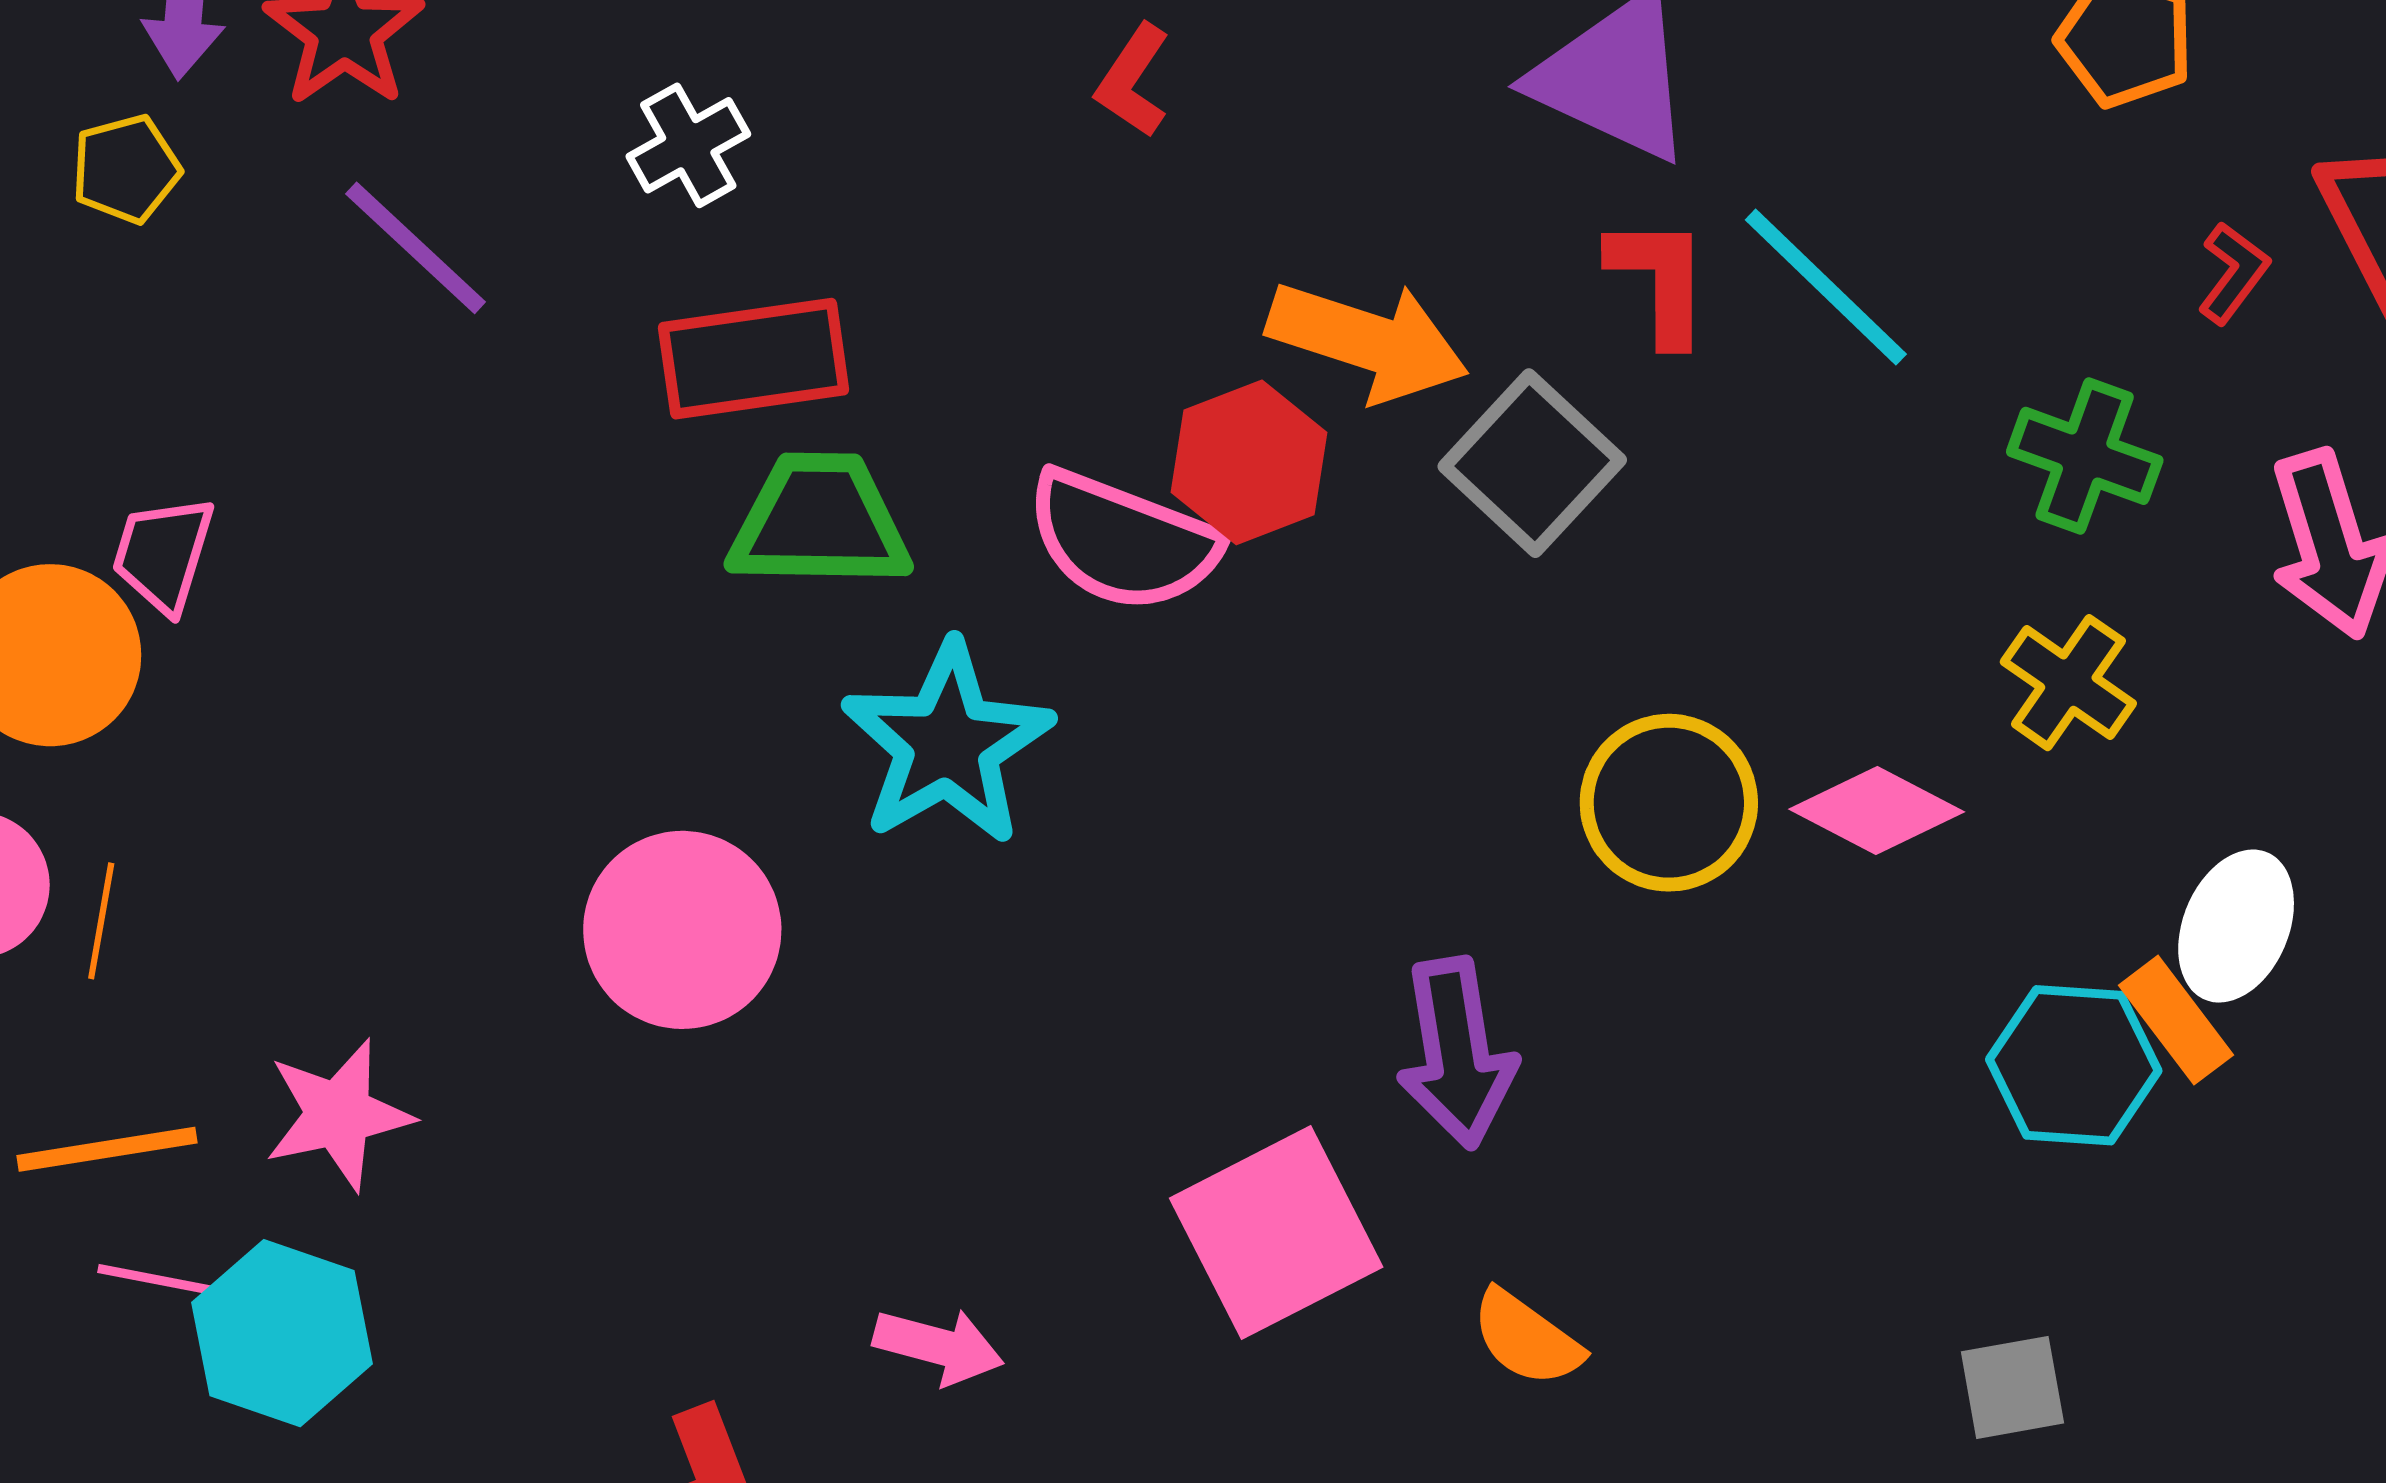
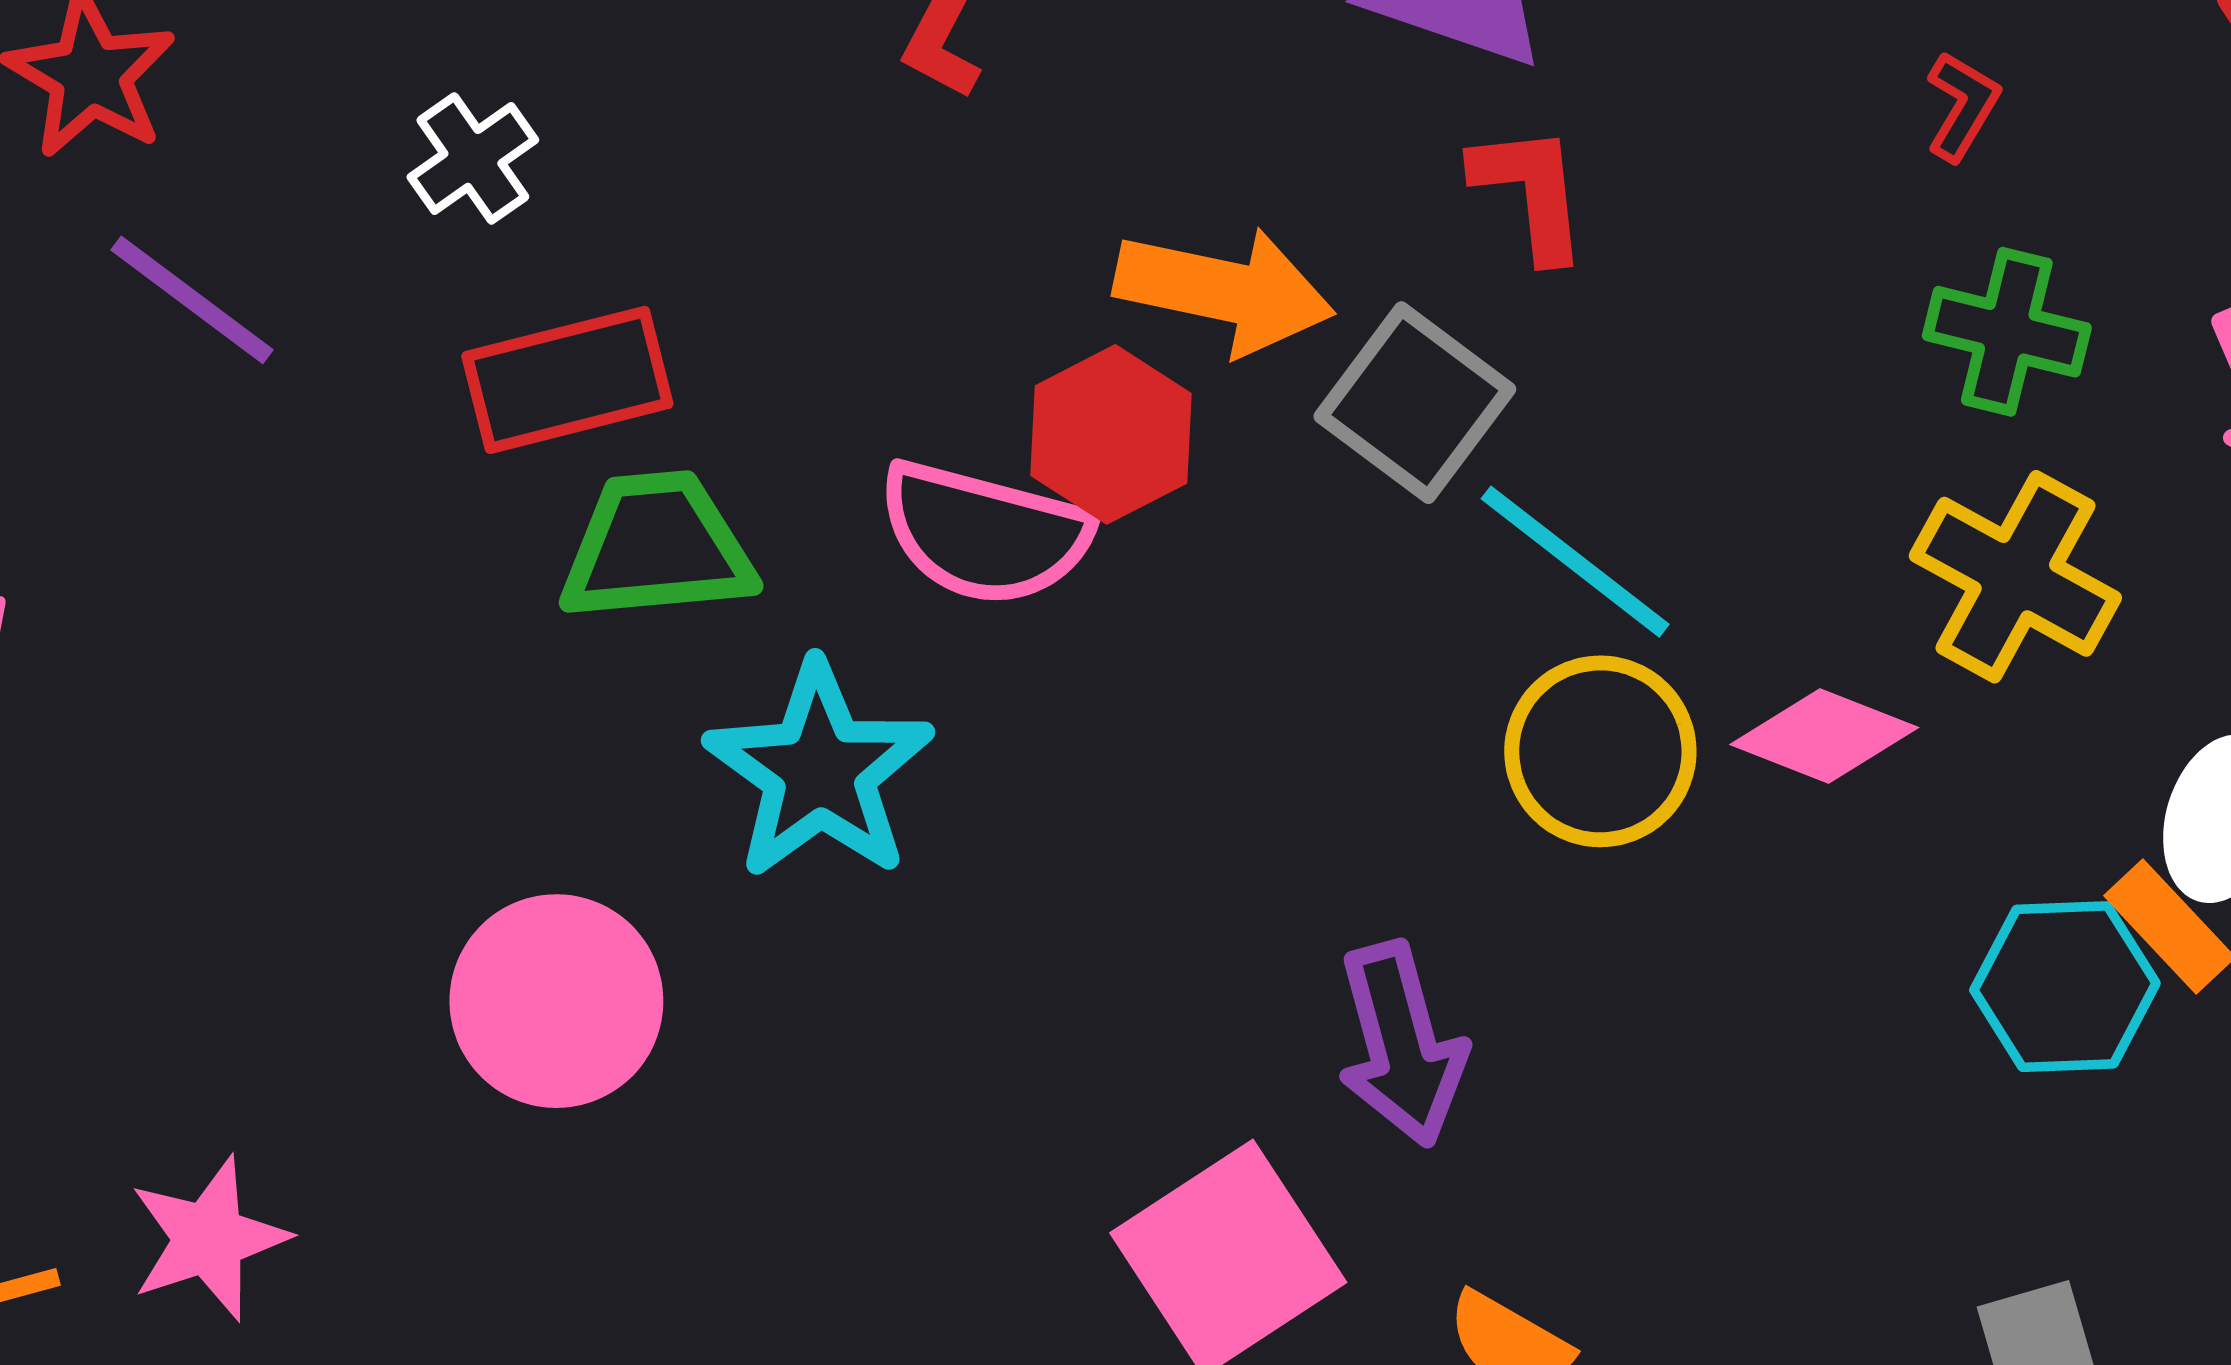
red L-shape: (2233, 273) -> (1962, 106), moved
cyan line: (1826, 287) -> (1575, 562), moved
yellow cross: (2068, 683) -> (2015, 577), size x1.4

